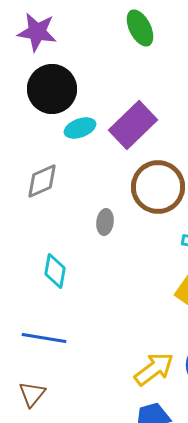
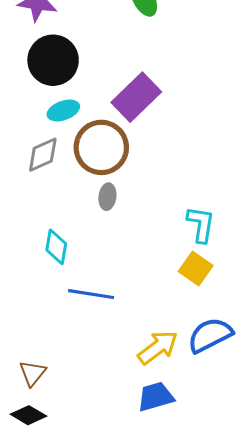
cyan ellipse: (80, 128) -> (63, 110), moved
brown circle: (158, 187) -> (101, 147), moved
blue line: (44, 338) -> (91, 294), moved

